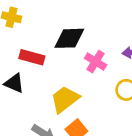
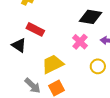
black diamond: (69, 38) -> (91, 17), moved

